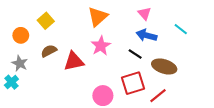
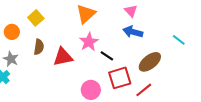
cyan line: (181, 29) -> (179, 40), moved
brown semicircle: (49, 51) -> (39, 47), turned 126
black line: (135, 54) -> (107, 56), moved
brown ellipse: (164, 67) -> (150, 62), turned -55

